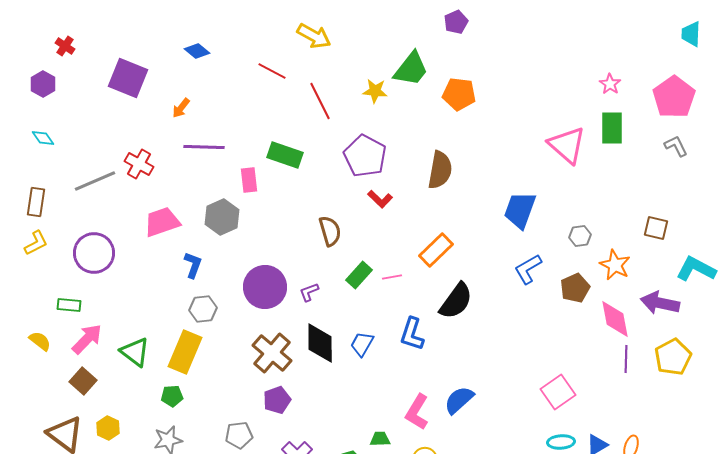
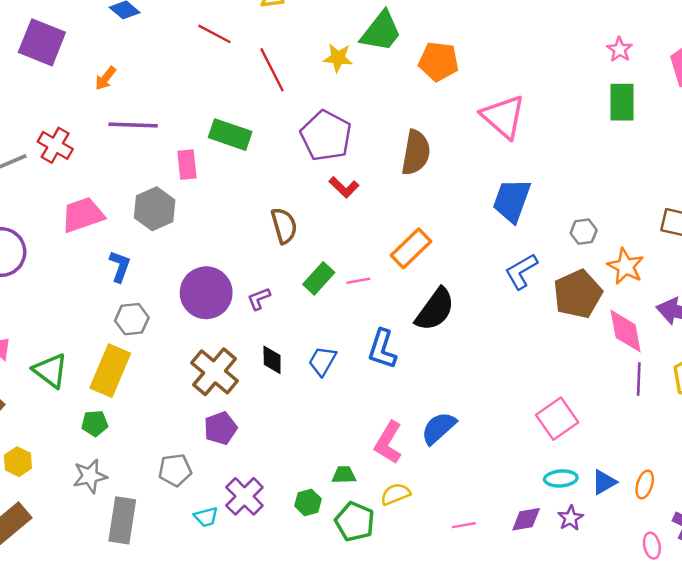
pink triangle: (567, 145) -> (503, 117), moved
brown pentagon: (575, 288) -> (578, 294), size x1.4
black diamond: (320, 343) -> (272, 360), size x0.6

